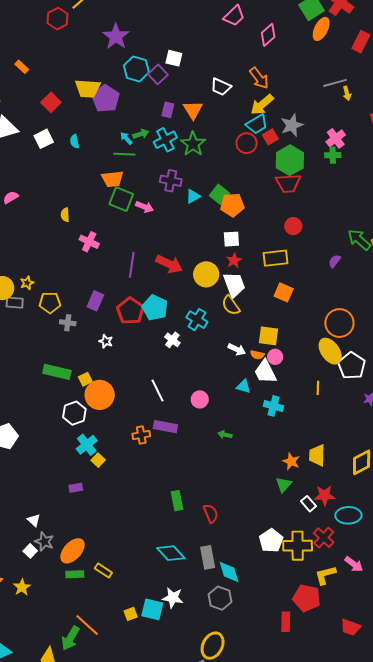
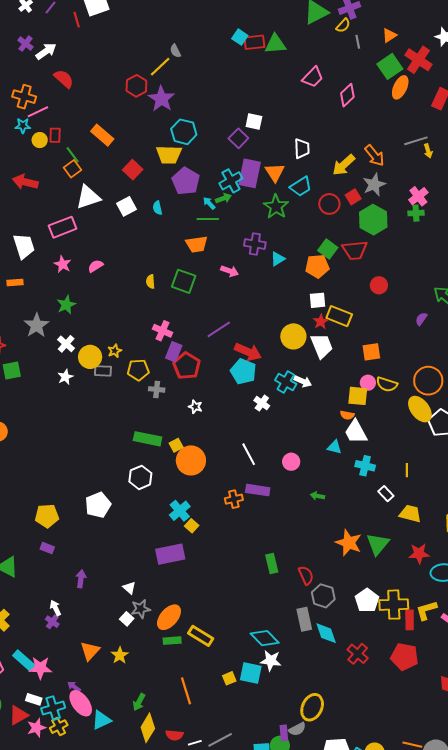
purple star: (116, 36) -> (161, 99), moved
orange rectangle: (22, 67) -> (102, 135), size x1.6
cyan hexagon: (136, 69) -> (184, 132), moved
orange arrow: (259, 78) -> (375, 156), moved
white trapezoid: (221, 87) -> (302, 149), turned -115
purple pentagon: (106, 99) -> (186, 181), moved
purple rectangle: (168, 110) -> (250, 173), size x1.8
cyan trapezoid: (257, 124) -> (301, 187), moved
cyan cross: (165, 140) -> (231, 181), moved
red trapezoid: (288, 183) -> (355, 250), moved
green square: (219, 194) -> (328, 249), moved
green square: (121, 199) -> (184, 281), moved
pink cross: (89, 242) -> (162, 331), moved
yellow rectangle: (275, 258) -> (339, 316), moved, turned 30
red arrow: (169, 264) -> (248, 352), moved
purple line: (132, 265) -> (219, 329), turned 50
orange square: (284, 292) -> (371, 352), turned -30
purple rectangle: (95, 301) -> (174, 352), moved
yellow semicircle: (231, 305) -> (387, 384), moved, turned -35
red pentagon: (130, 311) -> (187, 366), moved
white arrow: (237, 349) -> (303, 381), moved
pink circle: (275, 357) -> (368, 383), moved
yellow line: (318, 388) -> (407, 470), moved
white hexagon: (74, 413) -> (140, 477), moved
yellow trapezoid: (317, 455) -> (410, 514), turned 105
orange star: (291, 461) -> (349, 543), moved, size x1.5
green triangle: (284, 485) -> (378, 544), size x1.4
purple rectangle: (76, 488) -> (170, 554), size x2.0
white rectangle: (308, 504) -> (386, 494), moved
red cross: (324, 538) -> (358, 654), moved
gray star: (44, 542) -> (141, 609), turned -30
cyan diamond: (171, 553) -> (265, 638), moved
yellow rectangle: (103, 571) -> (201, 636), size x1.4
yellow L-shape: (325, 575) -> (426, 610), moved
gray hexagon: (220, 598) -> (323, 596), moved
red rectangle: (286, 622) -> (410, 620), moved
orange line: (87, 625) -> (186, 691), turned 32
green arrow: (70, 638) -> (139, 702), moved, size x0.7

